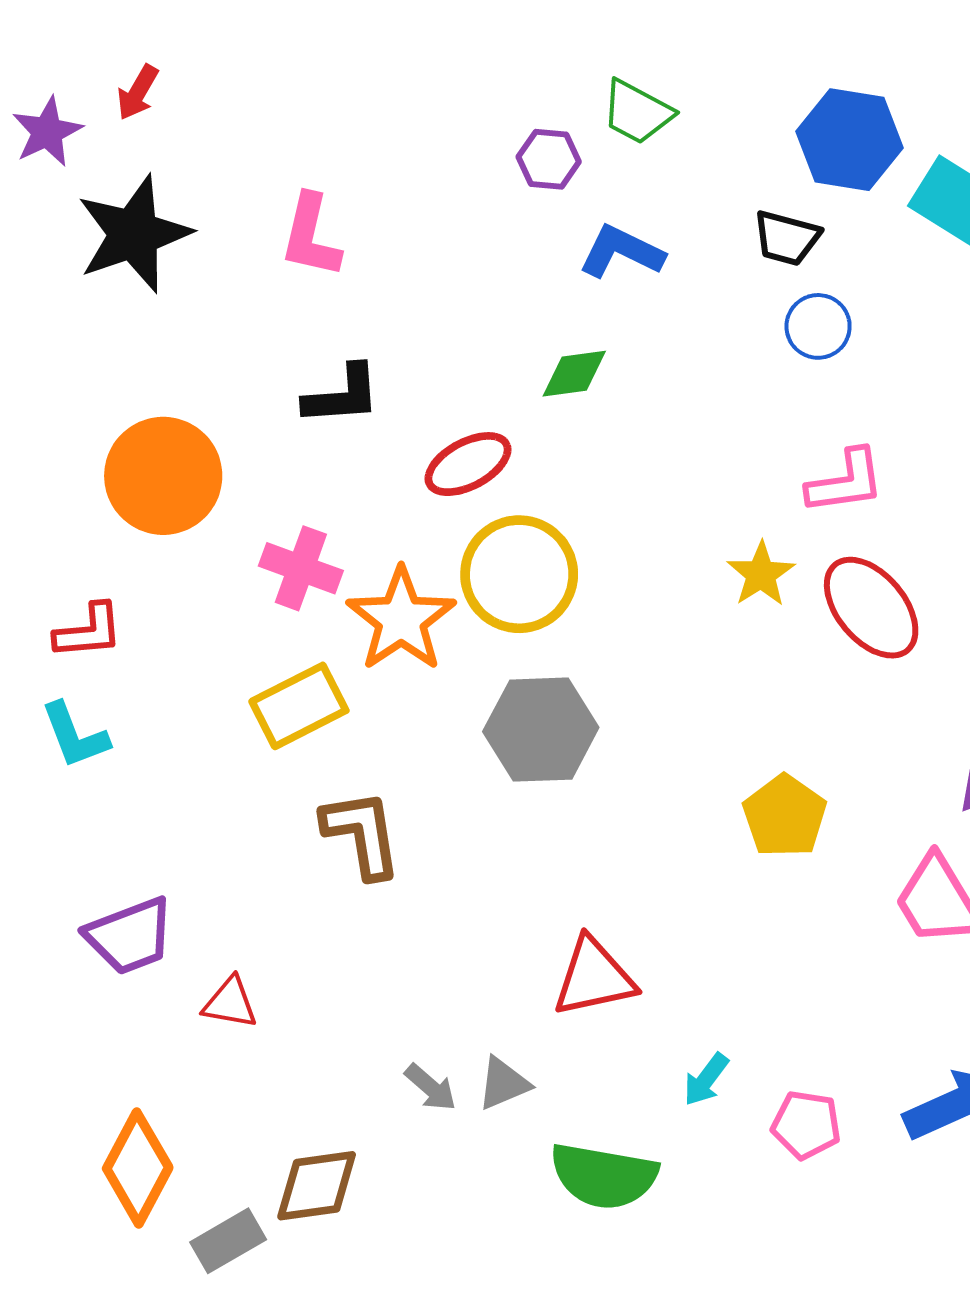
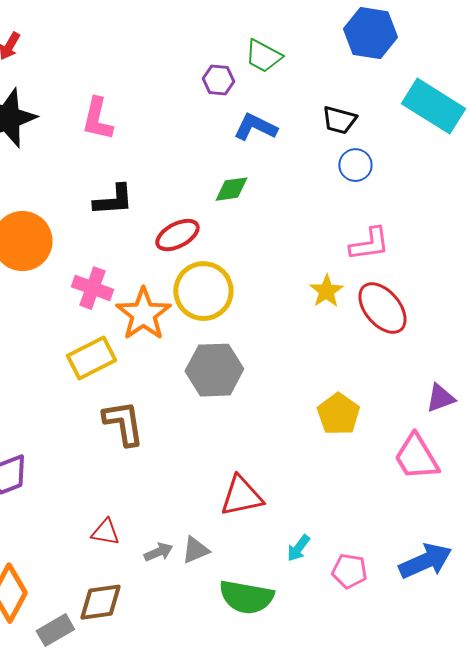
blue hexagon: (849, 140) -> (370, 33), moved
red triangle: (230, 1003) -> (105, 532), moved
gray arrow: (431, 1087) -> (158, 552), turned -64

